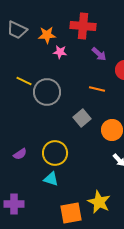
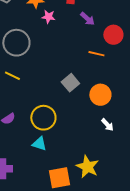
yellow line: (24, 81) -> (12, 76), moved
orange line: (97, 89) -> (96, 54), moved
gray circle: (47, 92) -> (16, 43), moved

